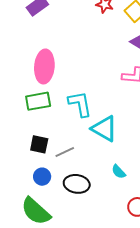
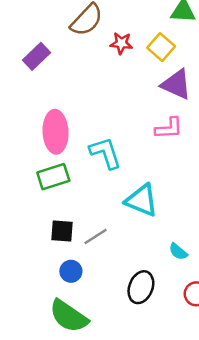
cyan L-shape: (80, 104) -> (105, 153), moved
cyan semicircle: (119, 172) -> (178, 252), moved
black ellipse: (77, 184) -> (141, 287), moved, turned -70

